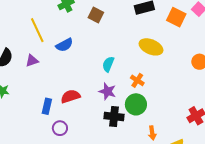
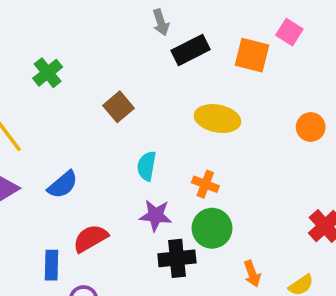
brown square: (96, 15) -> (118, 107), moved, turned 35
blue semicircle: (64, 45) -> (63, 185), moved

